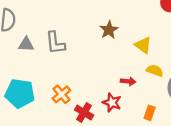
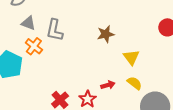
red arrow: (128, 81) -> (108, 85), turned -40
orange cross: (61, 94) -> (34, 46), moved, turned -30

